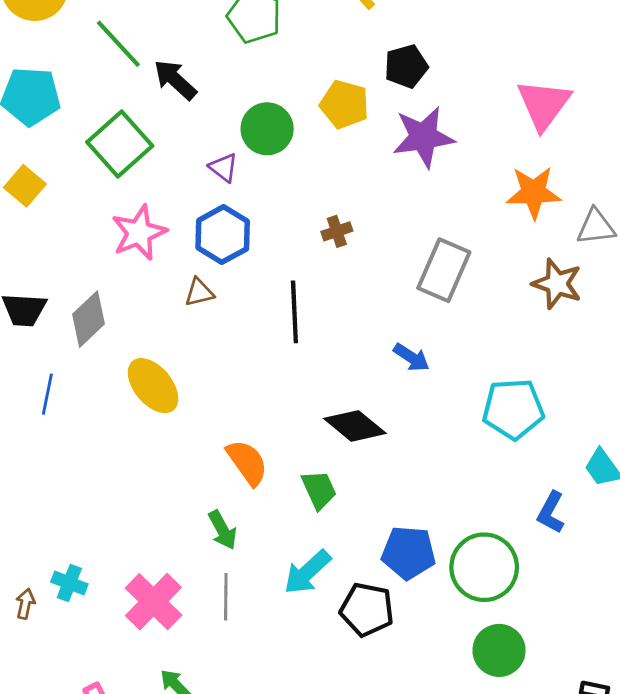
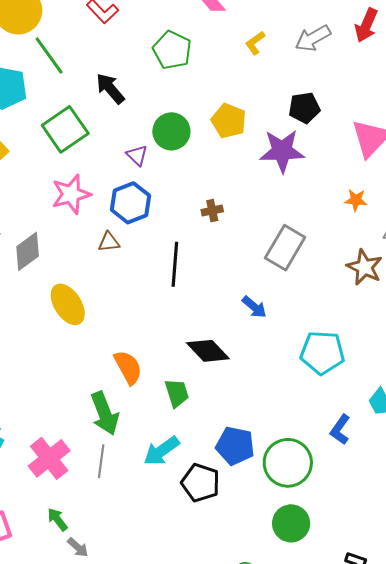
green line: (118, 44) -> (49, 56), moved
black pentagon: (406, 66) -> (304, 108), moved
orange star: (534, 192) -> (356, 200), size x0.6
green arrow: (223, 530) -> (105, 413), size x1.5

